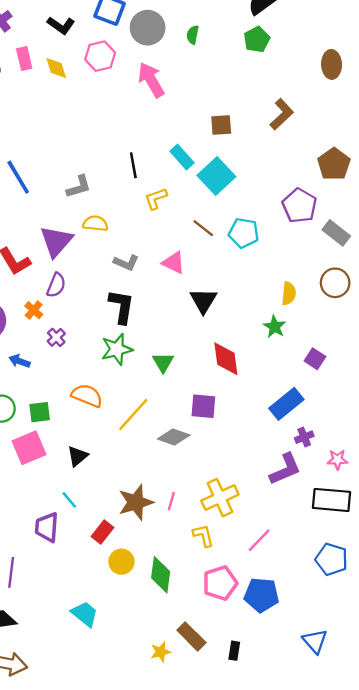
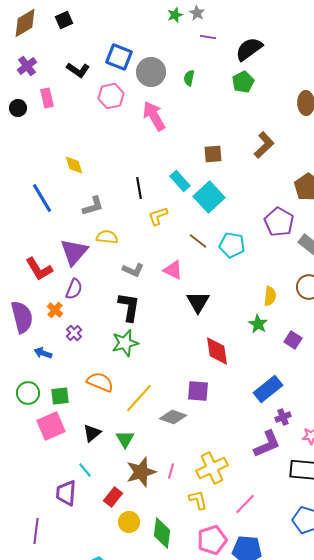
yellow diamond: (56, 68) -> (74, 165), moved
purple square: (315, 359) -> (293, 340), moved
green triangle: (163, 362) -> (125, 439), moved

